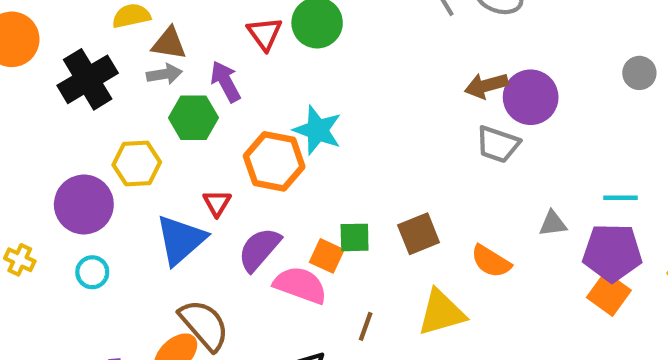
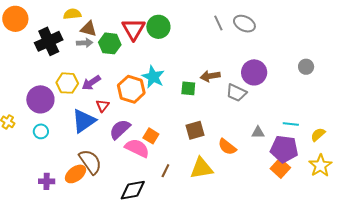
red triangle: (265, 34) -> (133, 29), size x1.4
purple arrow: (225, 81) -> (91, 83), moved, turned -102
brown arrow: (486, 86) -> (210, 76), moved
green hexagon: (193, 118) -> (110, 43), moved
green square: (355, 237) -> (188, 88), moved

